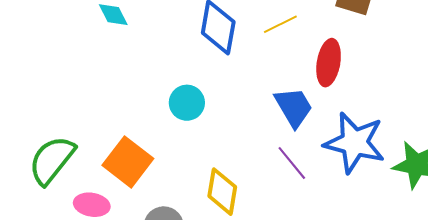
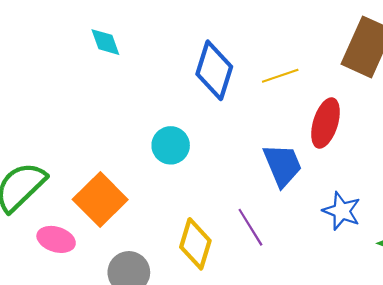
blue star: (355, 143) -> (342, 211), size x0.6
purple line: (292, 163) -> (250, 227), moved

